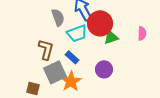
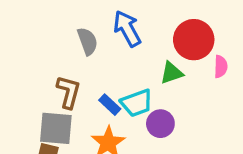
red circle: (100, 23) -> (194, 40), moved
cyan trapezoid: (77, 33) -> (137, 103), moved
gray square: (55, 72) -> (56, 128), moved, turned 30

